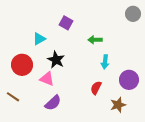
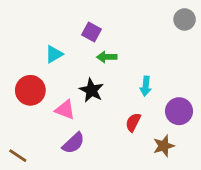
green arrow: (95, 40) -> (107, 57), moved
black star: (56, 60) -> (91, 90), moved
brown line: (13, 97) -> (18, 156), moved

